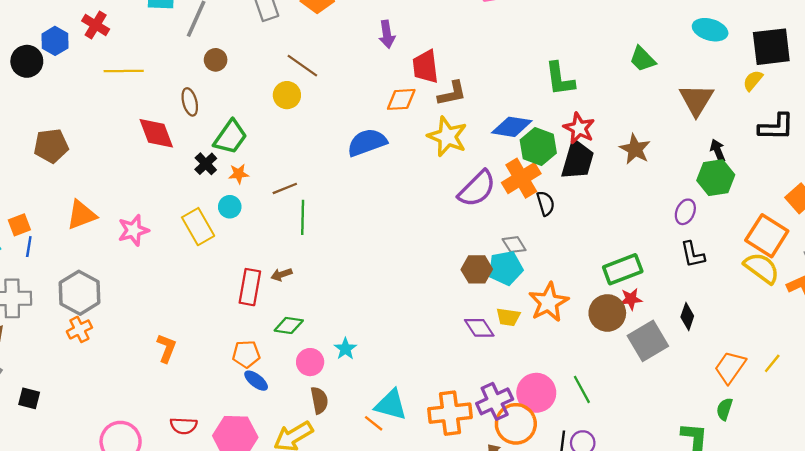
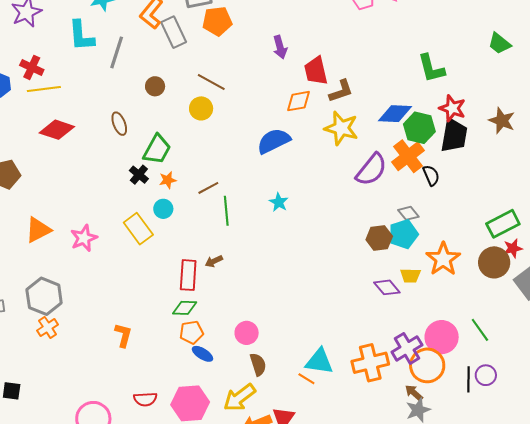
brown circle: (216, 60) -> (155, 86), moved
yellow line: (124, 71) -> (44, 89), moved
red diamond: (156, 133) -> (57, 130), moved, turned -44
green diamond: (289, 325) -> (185, 308), moved
cyan star: (345, 349) -> (279, 202), moved

